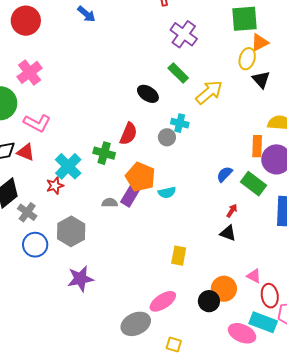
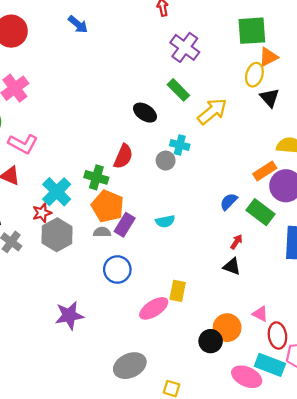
orange rectangle: (257, 146) -> (265, 171), turned 55
orange pentagon: (140, 177) -> (108, 206), moved
gray hexagon: (71, 231) -> (57, 235), moved
blue circle: (35, 245) -> (117, 269), moved
pink ellipse: (163, 301) -> (154, 308), moved

